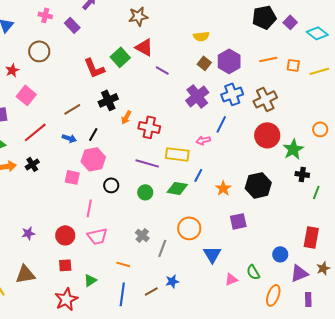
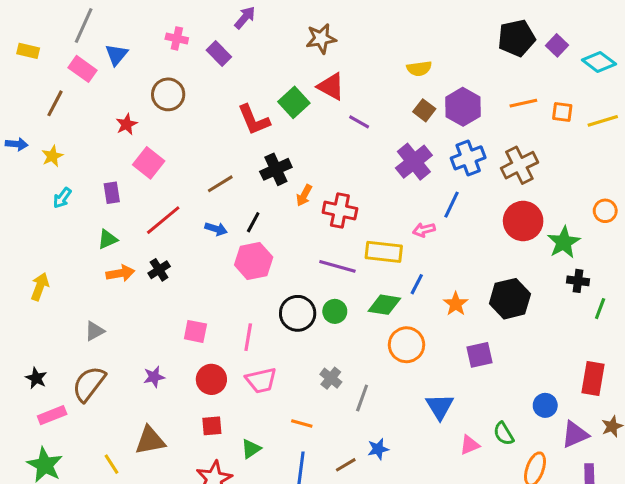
pink square: (72, 177) -> (195, 331), moved
black circle: (111, 185) -> (298, 313), moved, size x1.5
orange circle: (189, 228) -> (407, 345), moved

